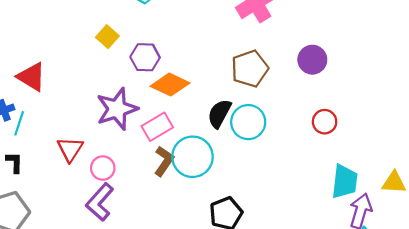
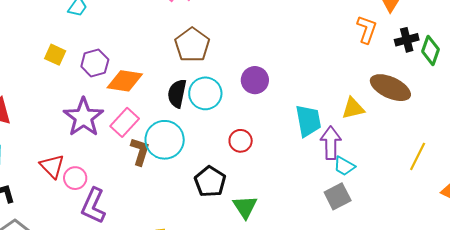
purple circle: (312, 60) -> (255, 80), moved
red circle: (325, 122) -> (241, 141), moved
pink circle: (103, 168) -> (75, 178), moved

